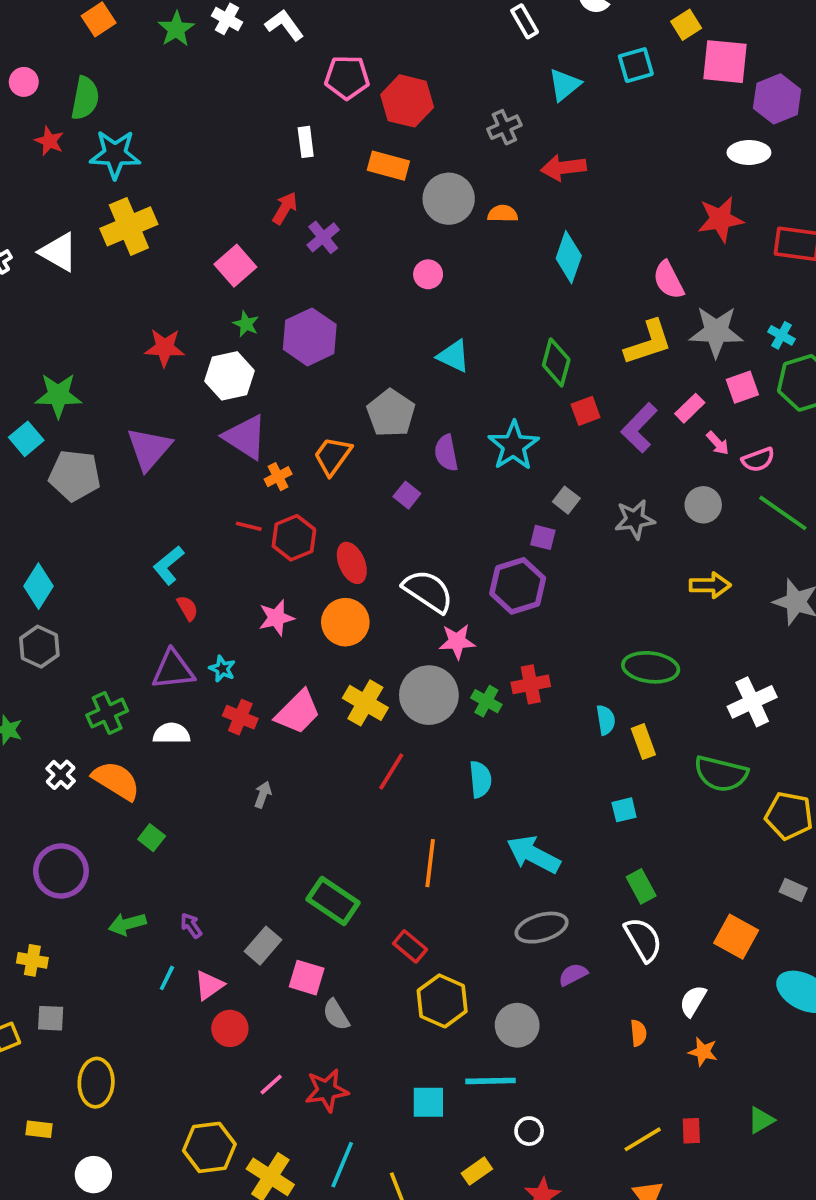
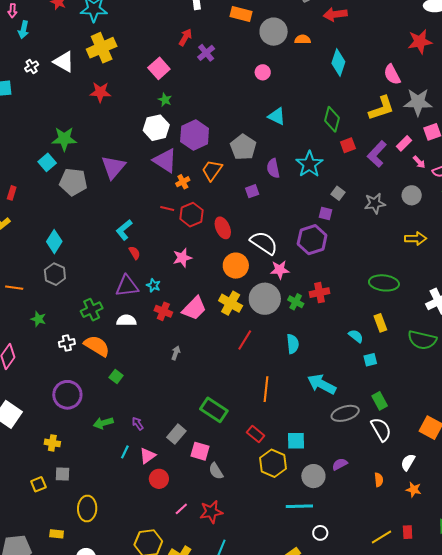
purple hexagon: (310, 337) -> (195, 135), moved
red star: (165, 348) -> (100, 92), moved
purple square: (407, 495) -> (252, 191), turned 32
orange circle: (345, 622) -> (236, 266), moved
cyan semicircle: (606, 720) -> (356, 336), moved, turned -42
white cross: (61, 775) -> (67, 343), turned 35
gray ellipse: (542, 928) -> (345, 413), moved
purple semicircle: (573, 975) -> (340, 464), moved
cyan square: (428, 1102) -> (296, 441), moved

